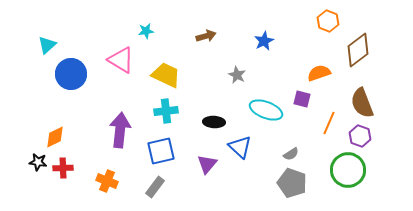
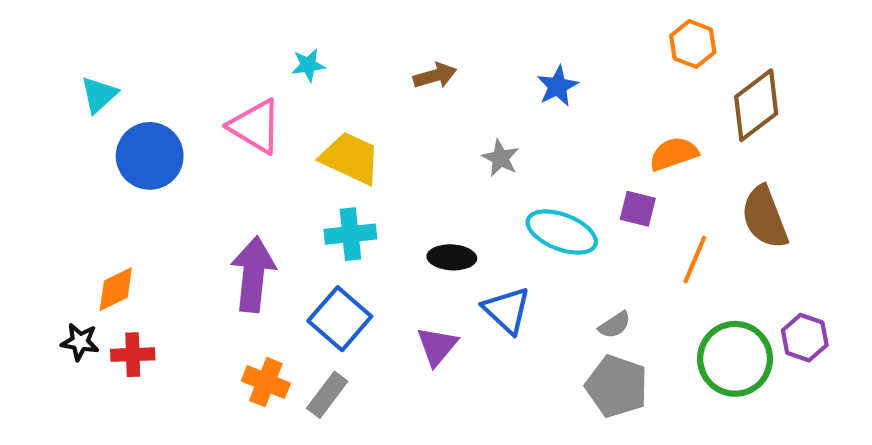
purple hexagon: (360, 136) -> (805, 338), moved
blue square: (161, 151) -> (340, 319), turned -36
orange cross: (107, 181) -> (266, 382), moved

